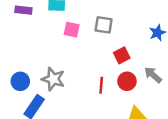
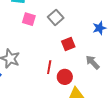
gray square: (104, 25) -> (56, 17), turned 35
red circle: (127, 81) -> (65, 77), moved

